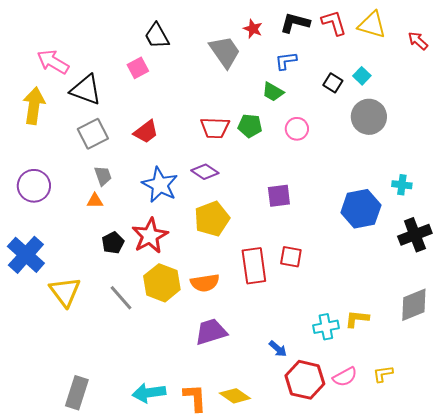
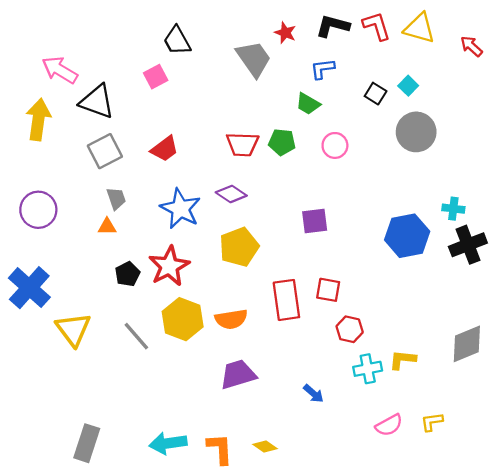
black cross: (415, 235) -> (468, 245), moved
red hexagon: (305, 380) -> (350, 329), moved, size x0.6
yellow diamond: (235, 396) -> (265, 447), size x0.7

